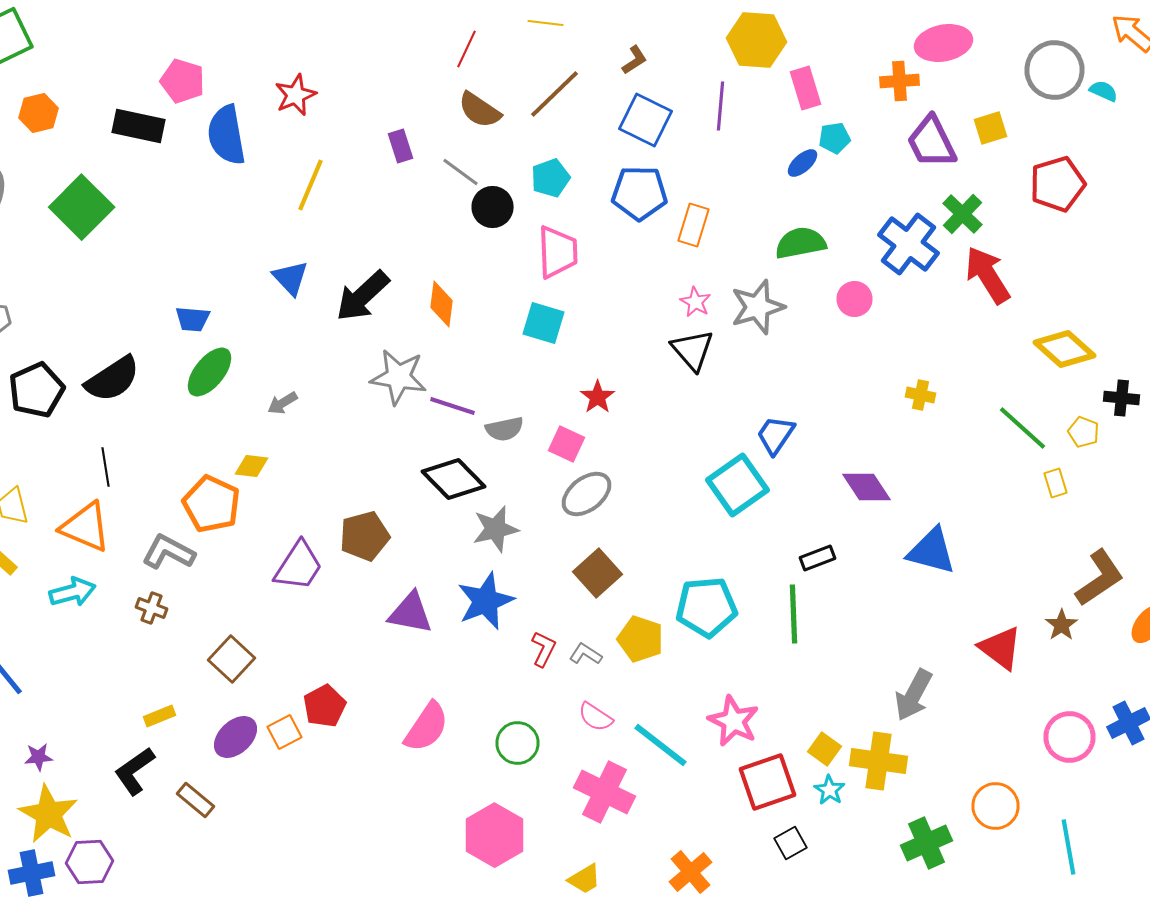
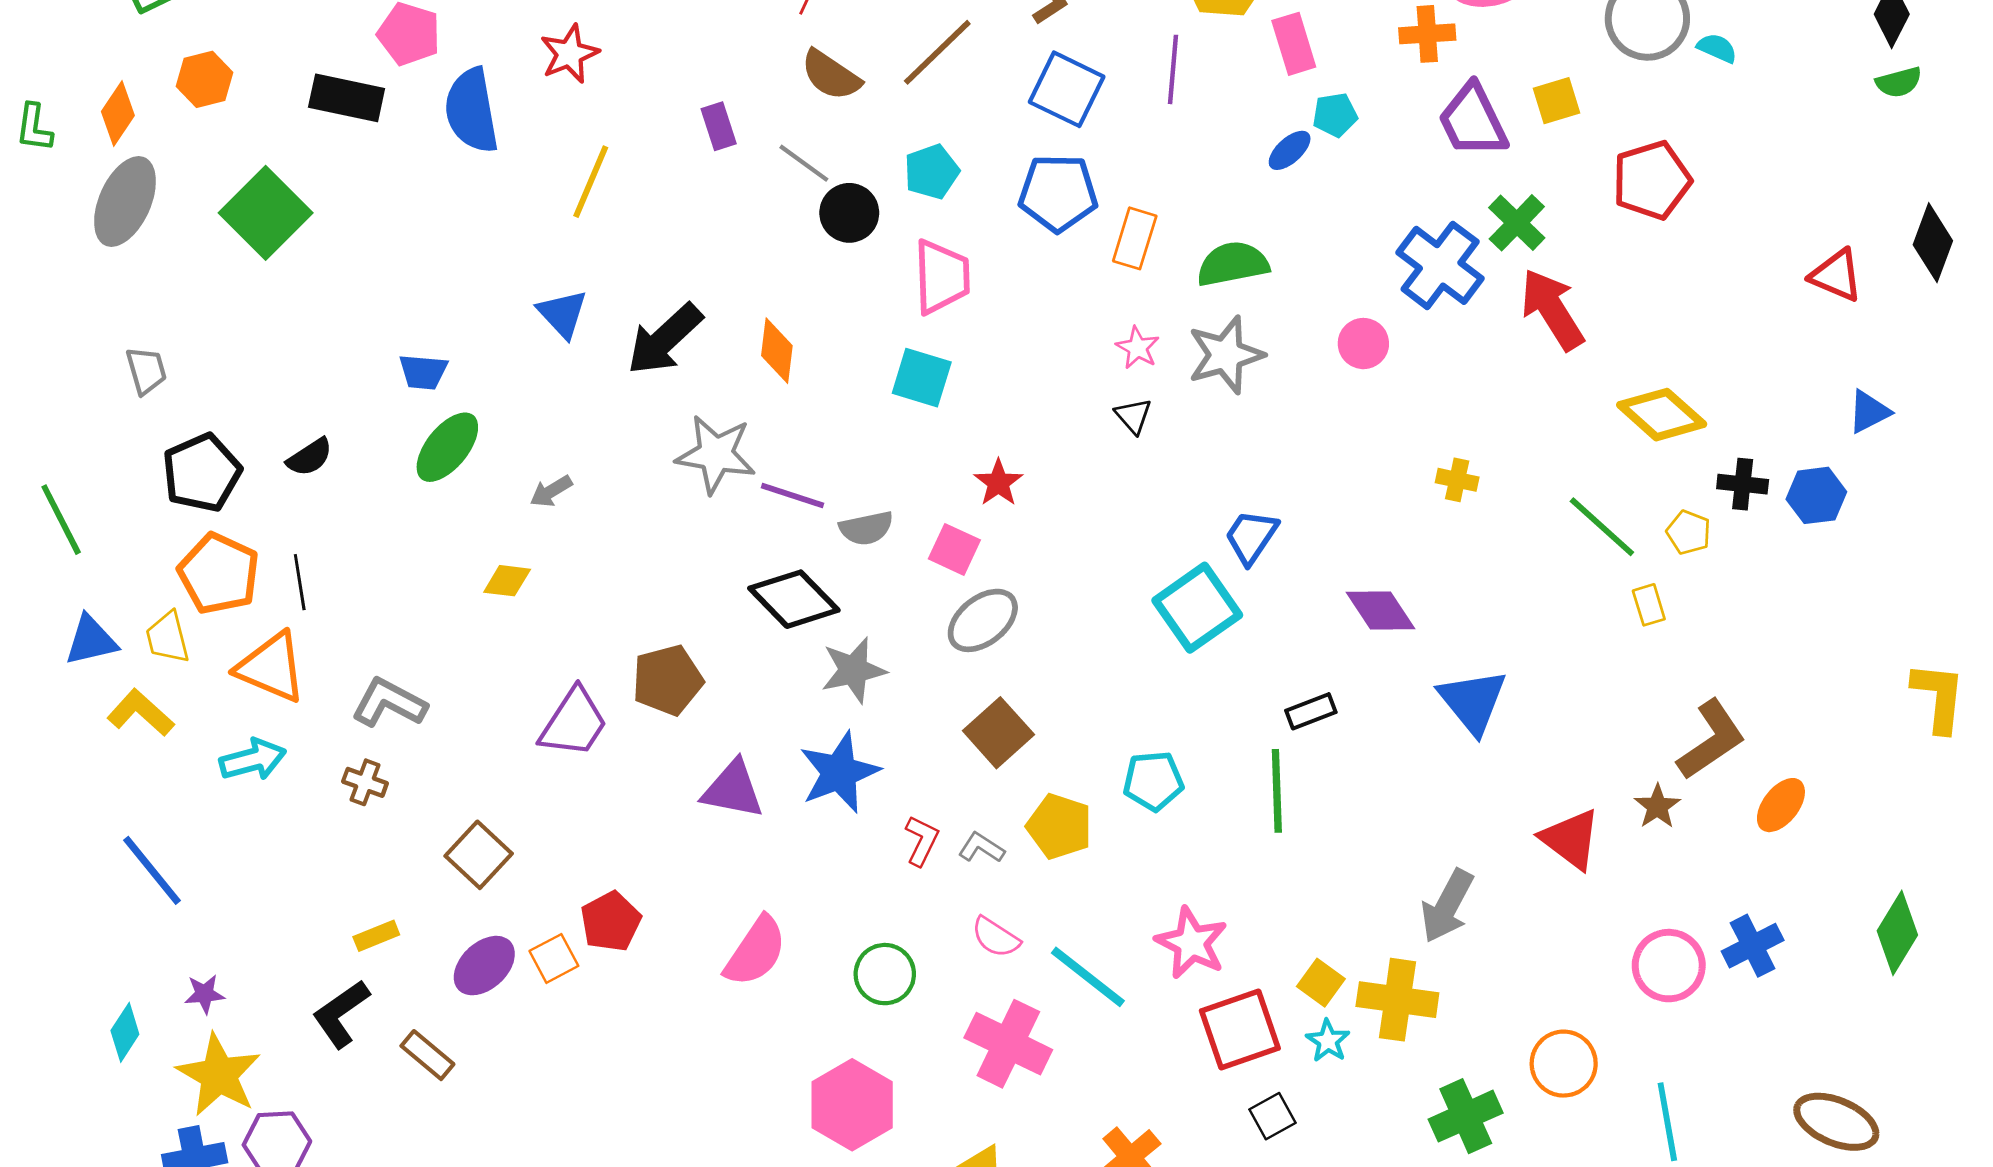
green semicircle: (800, 243) -> (1233, 264), moved
black triangle: (692, 350) -> (1133, 416), size x0.6
black semicircle: (112, 379) -> (310, 457), size x0.6
orange pentagon: (212, 504) -> (219, 574), moved
blue triangle: (932, 551) -> (1473, 701), turned 36
cyan pentagon: (706, 607) -> (1153, 781), size x0.7

